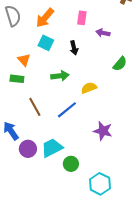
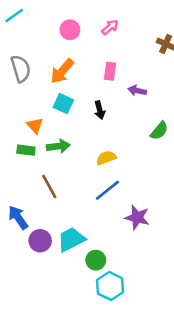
green arrow: (60, 76) -> (58, 146), moved
yellow semicircle: (89, 88) -> (106, 158), moved
blue line: (67, 110) -> (107, 190), moved
cyan hexagon: (100, 184) -> (110, 286), moved

